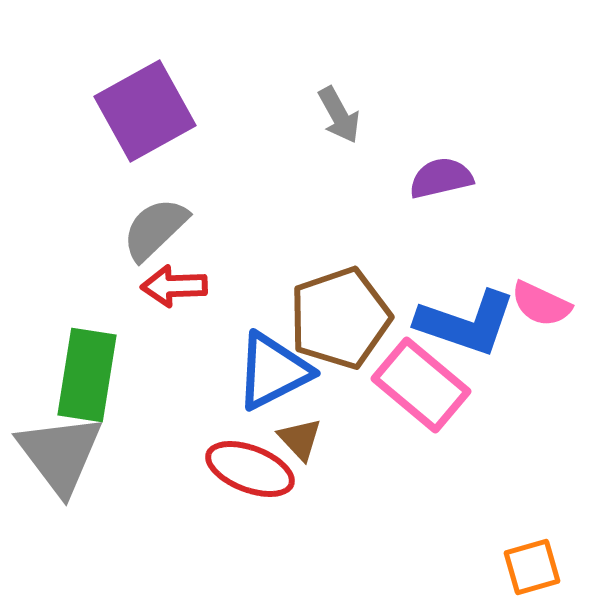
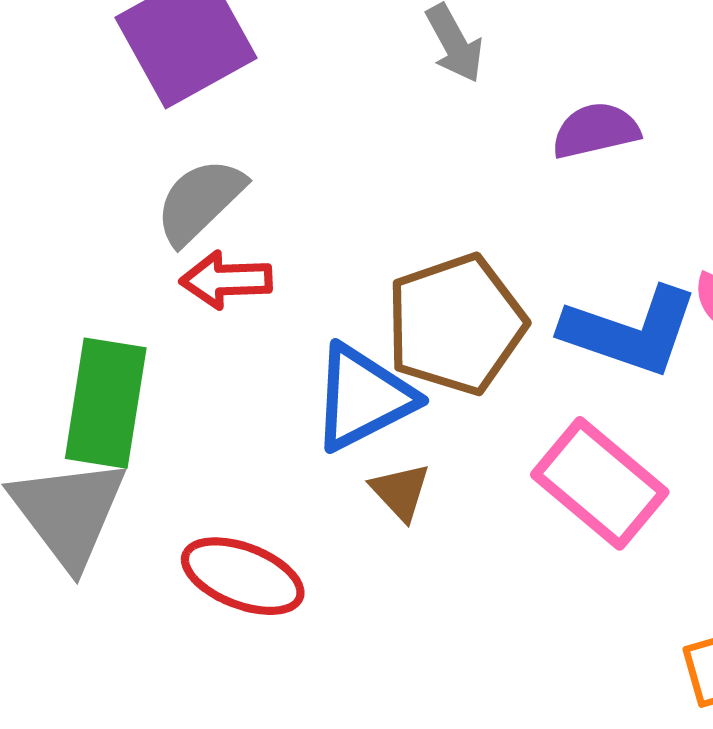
pink rectangle: (421, 385) -> (600, 483), moved
red ellipse: (250, 469) -> (243, 576), moved

